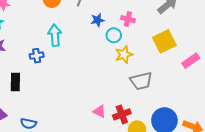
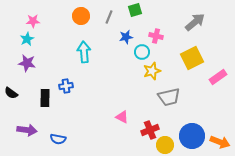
blue cross: (37, 56) -> (66, 86), moved
pink triangle: (100, 111) -> (122, 117), moved

